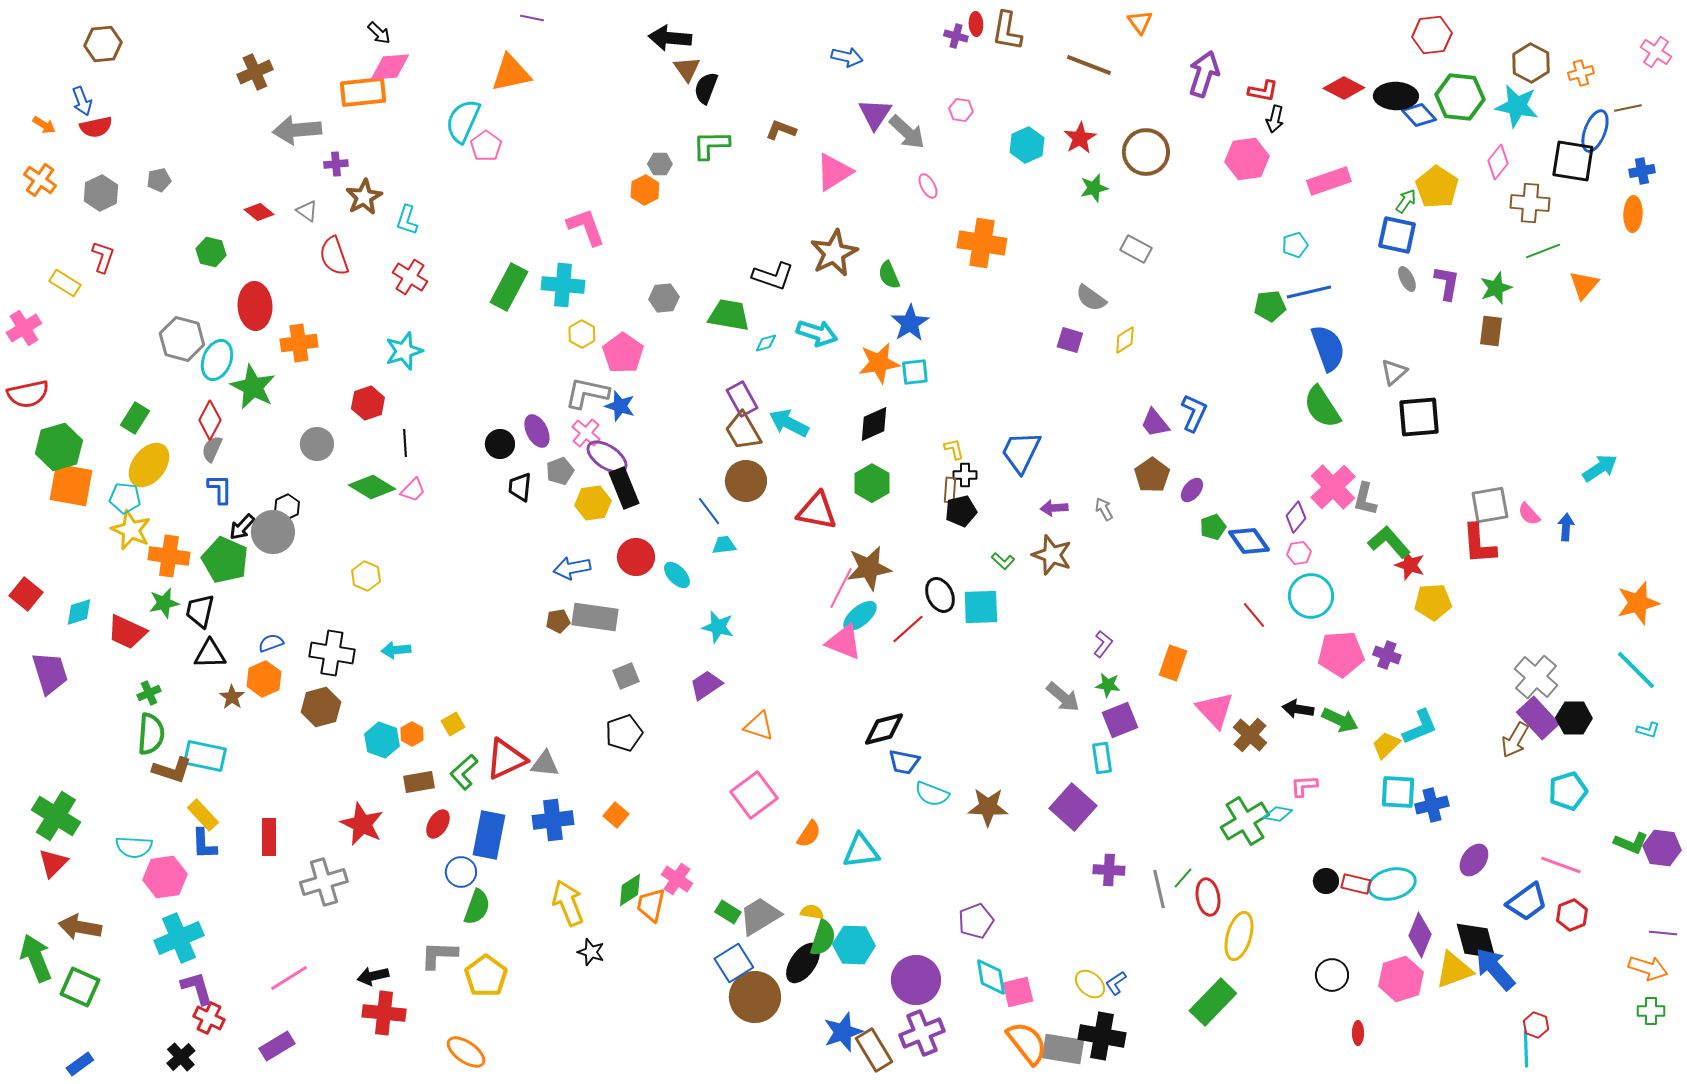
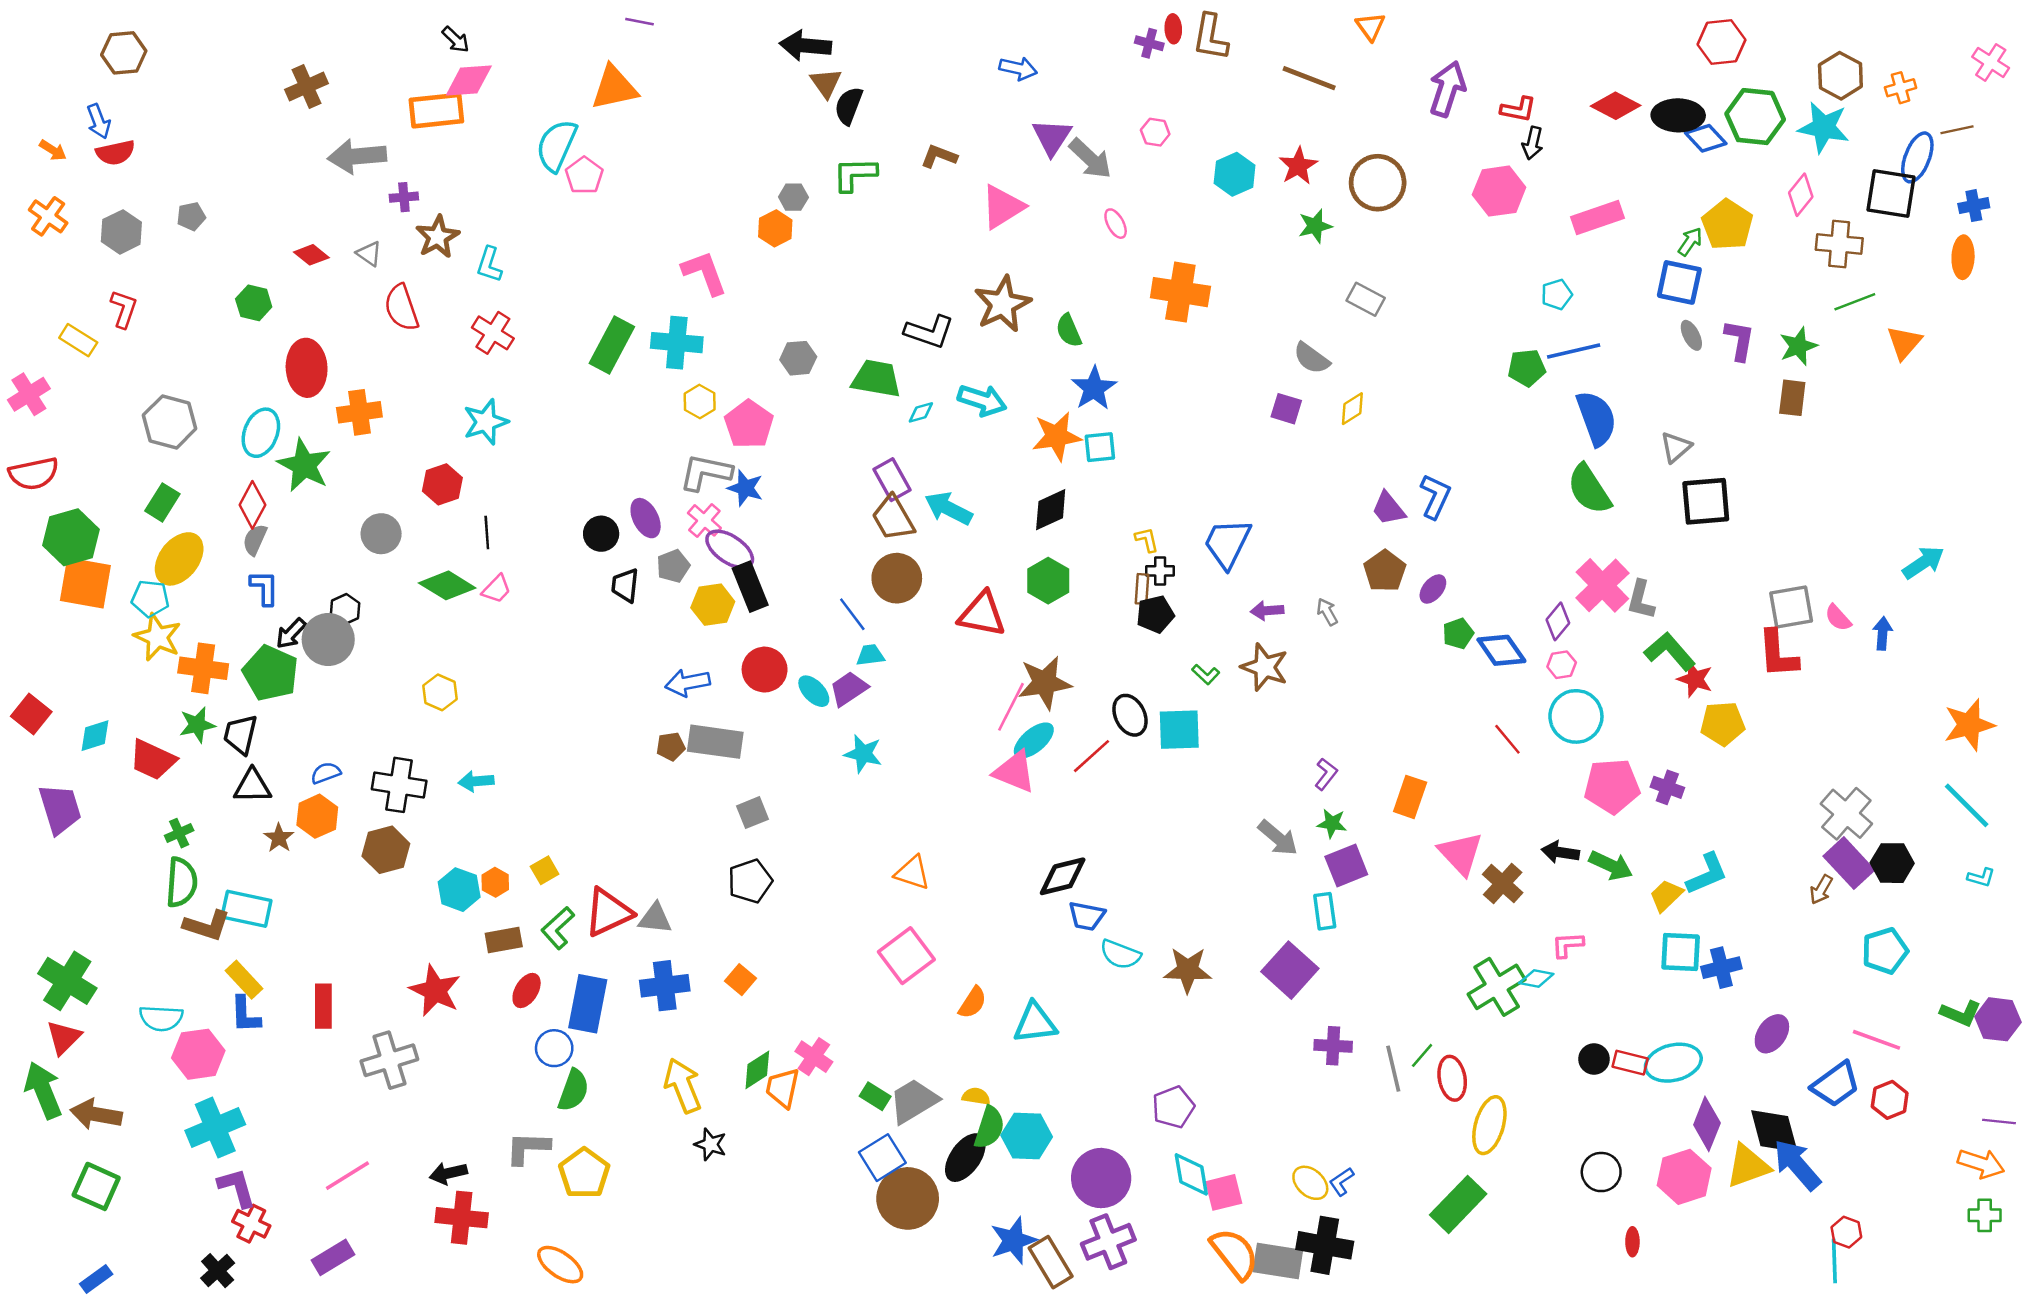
gray hexagon: (182, 339) -> (170, 422), moved
purple trapezoid: (706, 685) -> (849, 689), moved
brown arrow: (1515, 740) -> (1821, 890), size x0.7
green arrow: (36, 958) -> (43, 1090), moved

